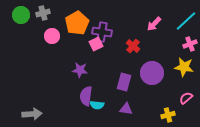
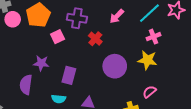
purple cross: (102, 32) -> (77, 18), moved
pink circle: (52, 36) -> (13, 19), moved
purple rectangle: (124, 82) -> (69, 75), moved
purple semicircle: (86, 96) -> (26, 85), moved

